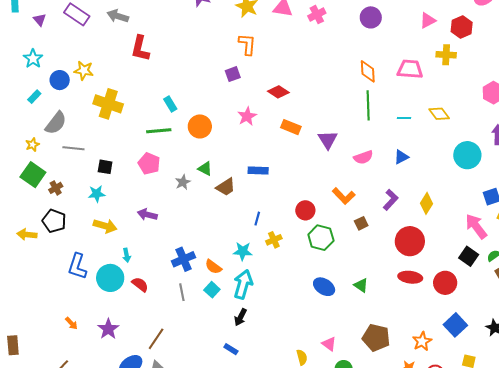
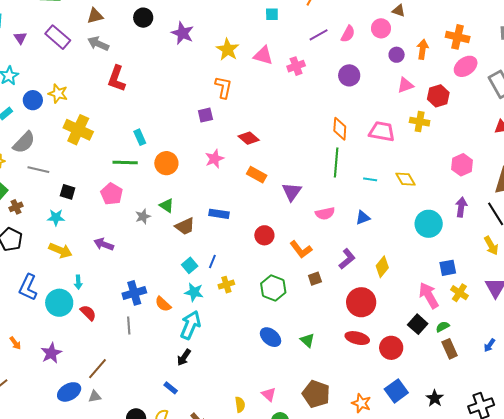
red circle: (305, 210) -> (264, 235), moved
cyan square: (212, 290) -> (190, 265), moved
orange star: (422, 341) -> (361, 403), turned -30

